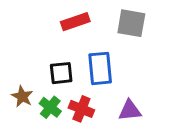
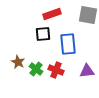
black square: (61, 73) -> (43, 34), moved

